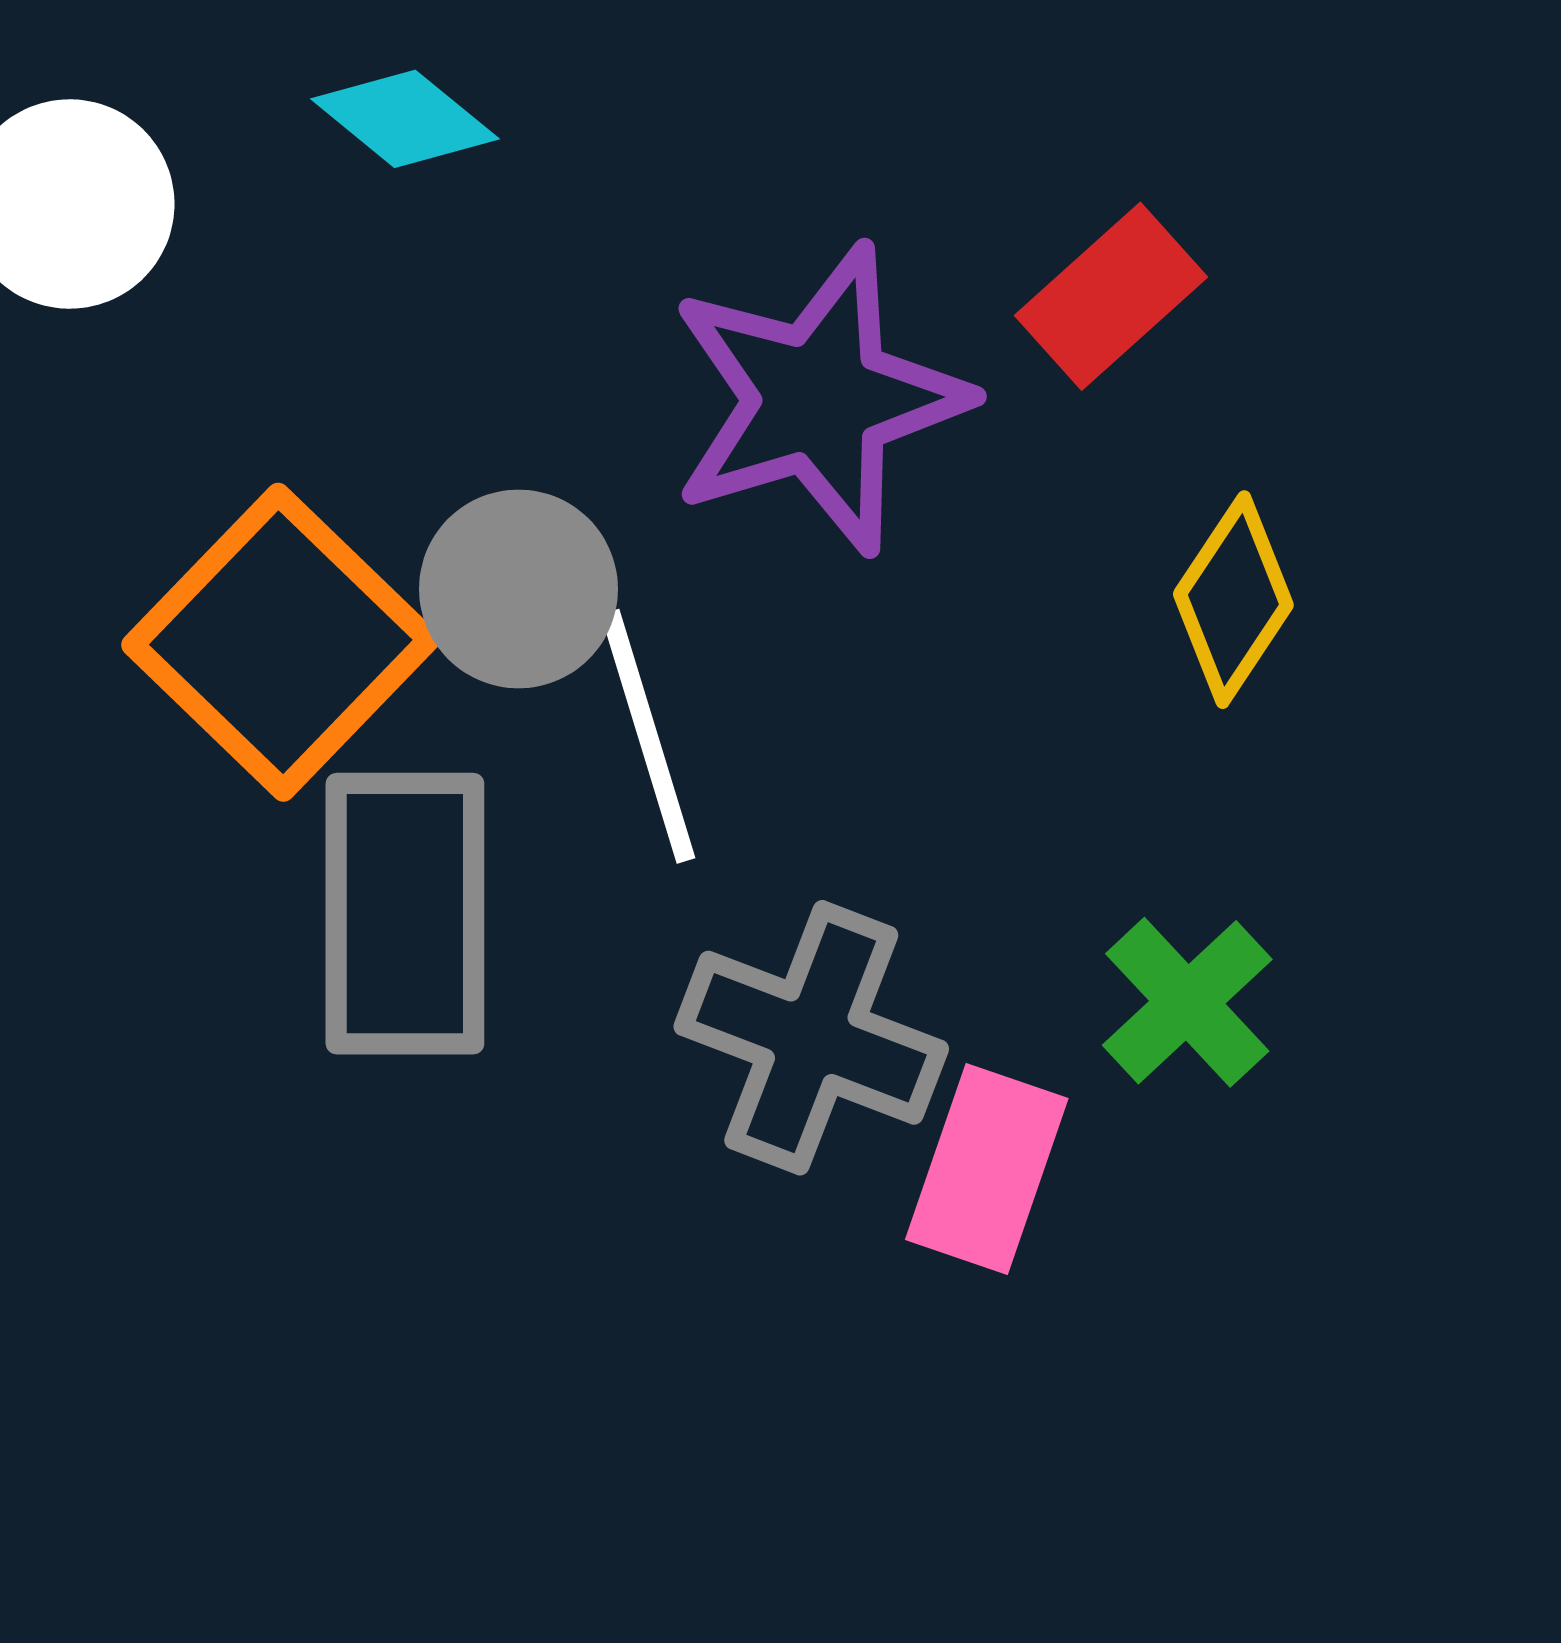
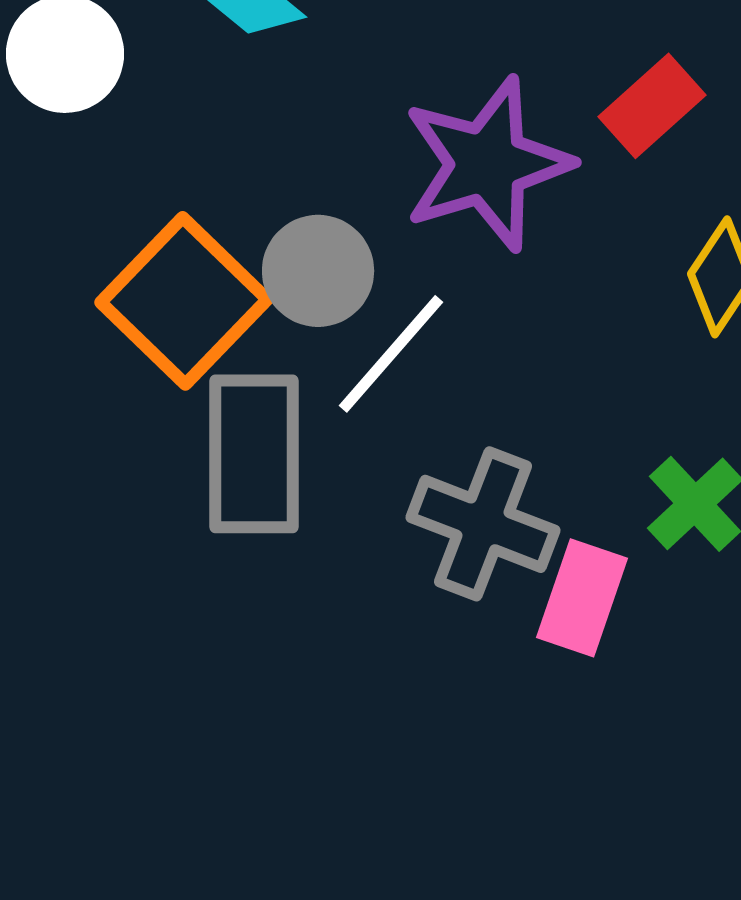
white line: (648, 736) -> (391, 354), turned 58

